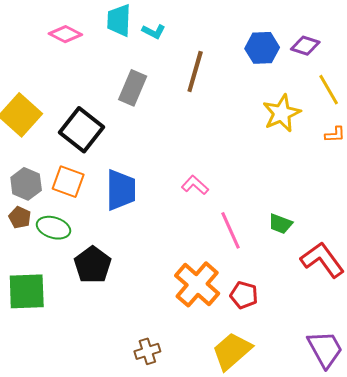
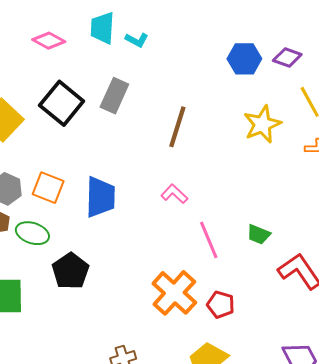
brown line: (195, 72) -> (177, 127), moved
black square: (81, 130) -> (62, 103), moved

